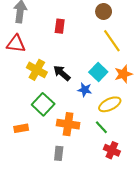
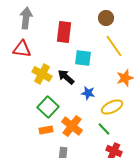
red rectangle: (60, 26) -> (64, 32), size x1.5
cyan square: (98, 72) -> (83, 58), moved, turned -36
orange cross: (68, 124) -> (72, 126), turned 30
orange rectangle: (21, 128) -> (46, 130), moved

